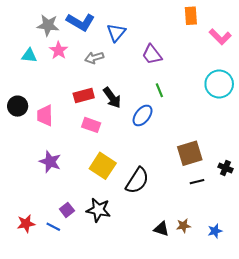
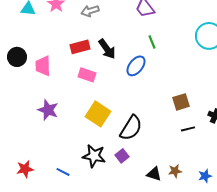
brown square: (190, 153) -> (181, 102), size x0.7
purple square: (67, 210) -> (122, 156), moved
blue line: (53, 227) -> (63, 172), moved

